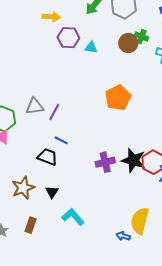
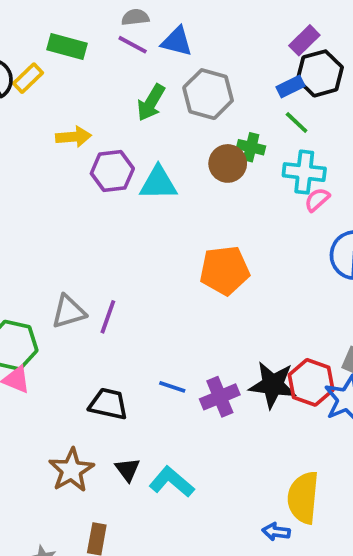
cyan triangle: (91, 48) -> (158, 183), size x1.5
orange pentagon: (118, 98) -> (225, 270), turned 30
blue line: (61, 140) -> (172, 387), moved
cyan L-shape: (73, 217) -> (172, 482), moved

